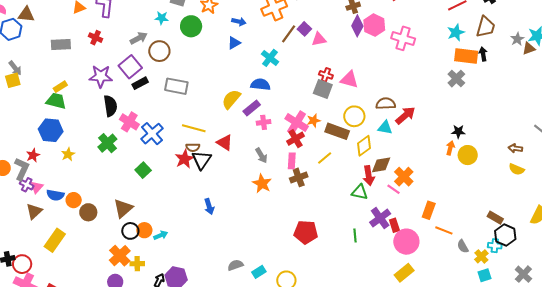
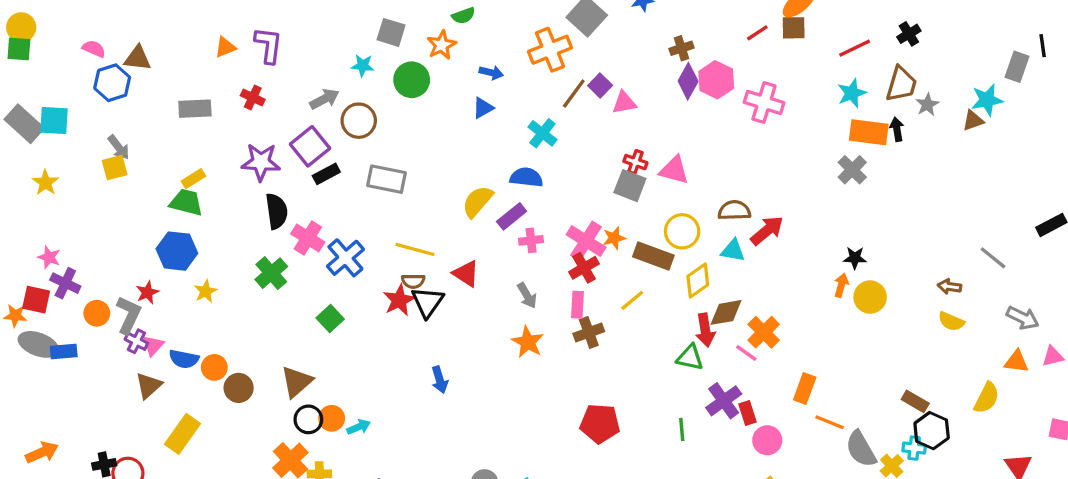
gray star: (517, 39) -> (927, 104), moved
pink circle: (406, 242) -> (767, 440), size x0.7
gray semicircle: (463, 246) -> (861, 449), size x1.6

